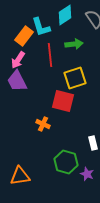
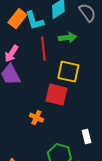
orange rectangle: (24, 36) -> (17, 19), moved
yellow square: (75, 78) -> (68, 72), turned 30

